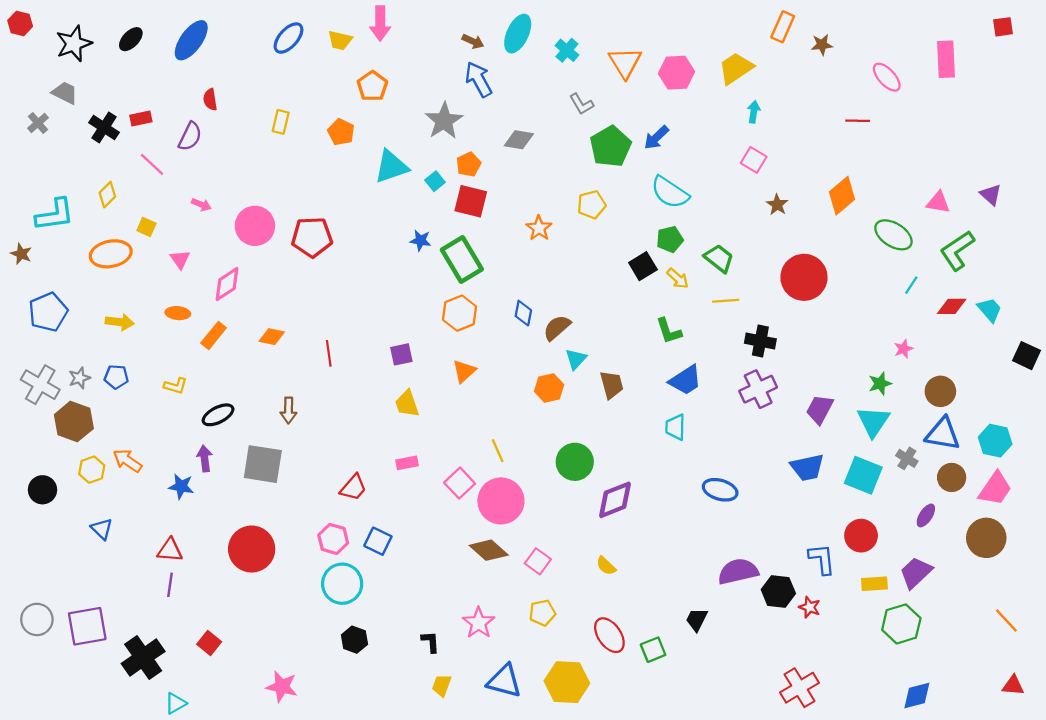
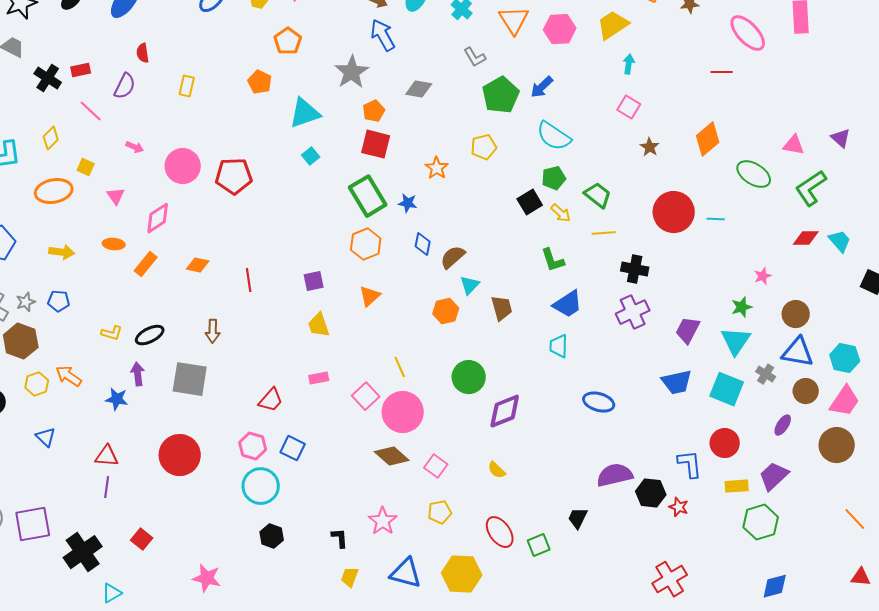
pink ellipse: (887, 77) -> (748, 33), size x1.4
yellow rectangle: (281, 122) -> (187, 86), moved
cyan square: (435, 181) -> (311, 156), moved
blue star: (420, 240) -> (408, 203), moved
cyan line: (911, 285) -> (716, 219), moved, turned 60
yellow L-shape: (176, 386) -> (112, 333), moved

